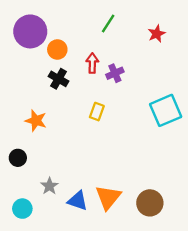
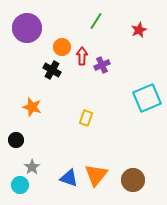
orange circle: (57, 50) -> (62, 47), moved
yellow rectangle: (97, 112) -> (86, 118), moved
gray star: (49, 186) -> (32, 167), moved

